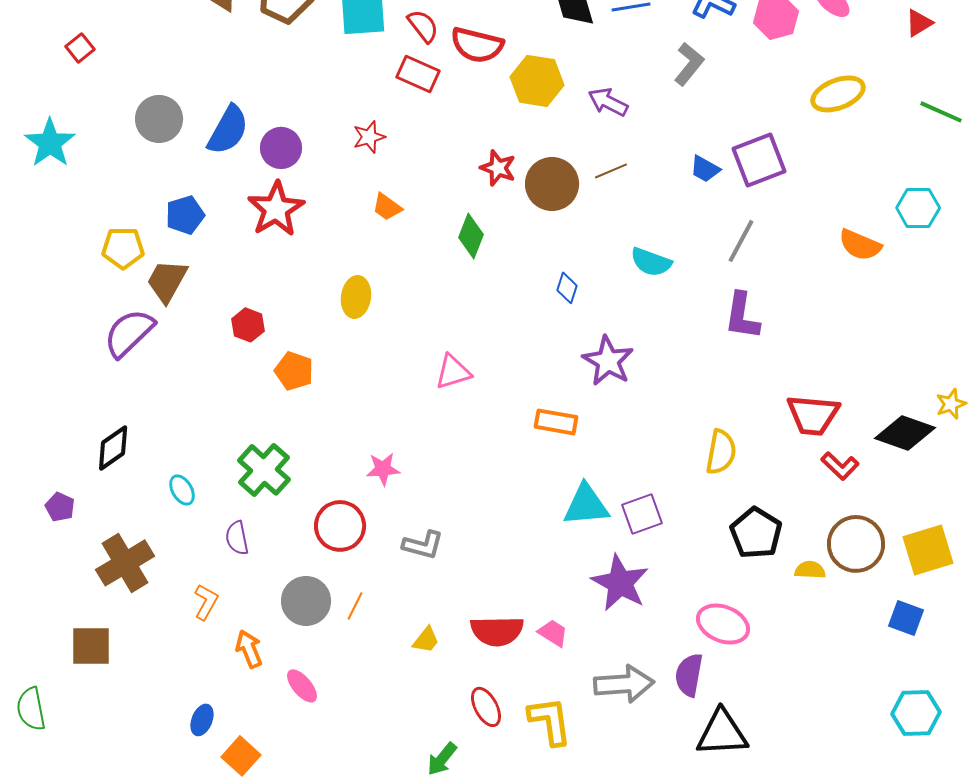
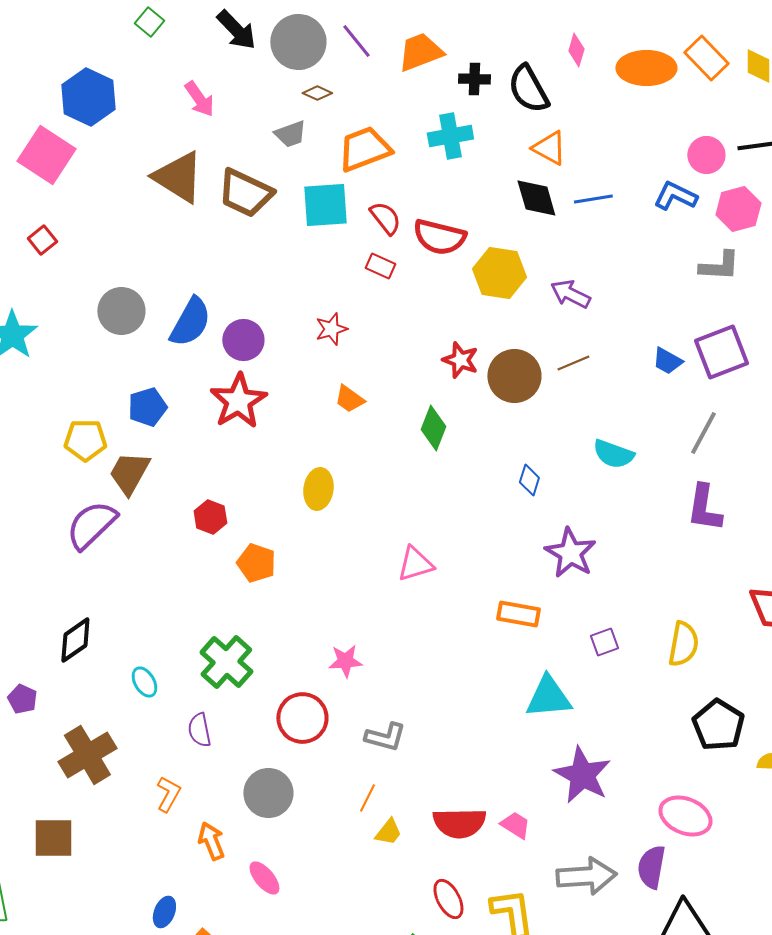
gray L-shape: (689, 64) -> (719, 266), moved, turned 54
red rectangle: (418, 74) -> (380, 266), size x0.7
purple square: (642, 514) -> (604, 642), moved, size x0.7
orange line: (355, 606) -> (367, 798), moved

